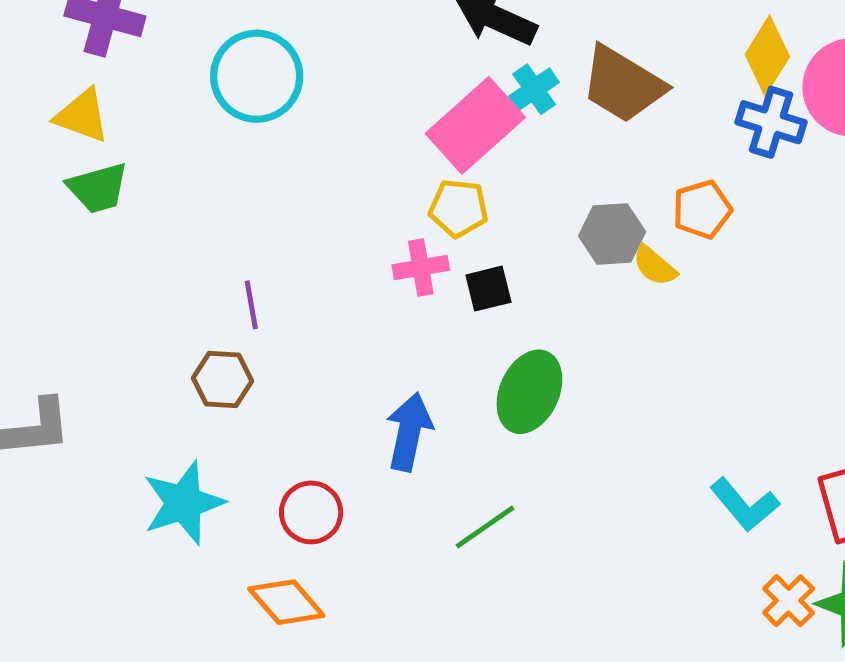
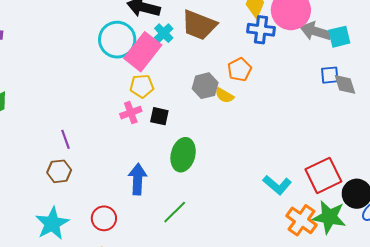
cyan circle: (257, 76) -> (117, 40), moved
black square: (488, 289) -> (159, 116), turned 36
orange cross: (789, 601) -> (302, 220), size x1.4

